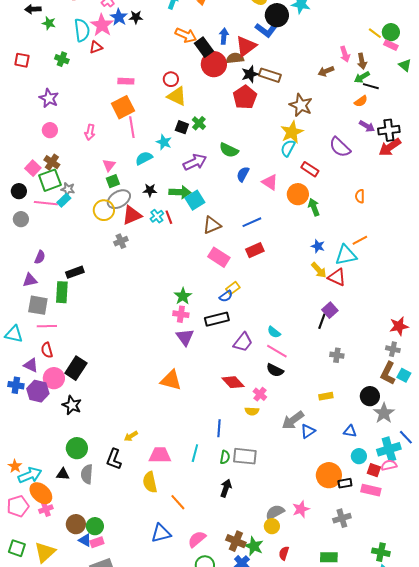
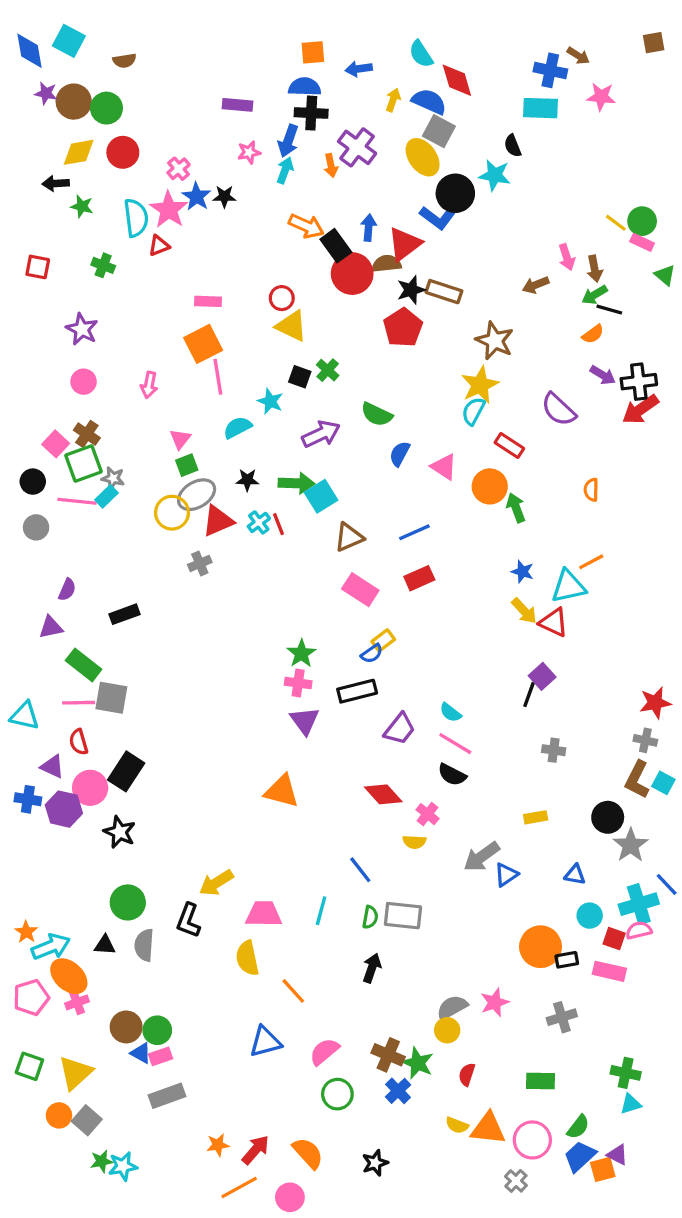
green rectangle: (62, 292) -> (84, 665), moved, turned -55
gray square: (38, 305) -> (111, 698), moved
blue line: (219, 428) -> (360, 870), turned -42
yellow arrow: (131, 436) -> (216, 883), size x1.5

